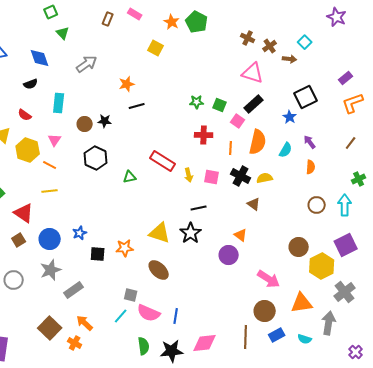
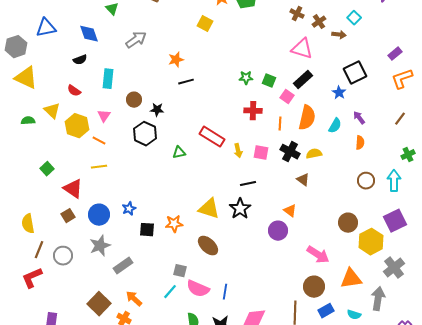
black star: (105, 121) -> (157, 110), moved

